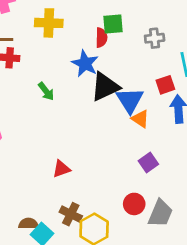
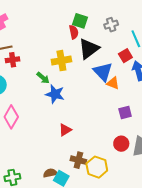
yellow cross: (49, 23) -> (61, 61), moved
green square: (113, 24) -> (80, 21), turned 35
blue star: (85, 64) -> (55, 94), moved
black triangle: (105, 87) -> (89, 49), moved
purple square: (148, 163) -> (125, 113), turned 32

